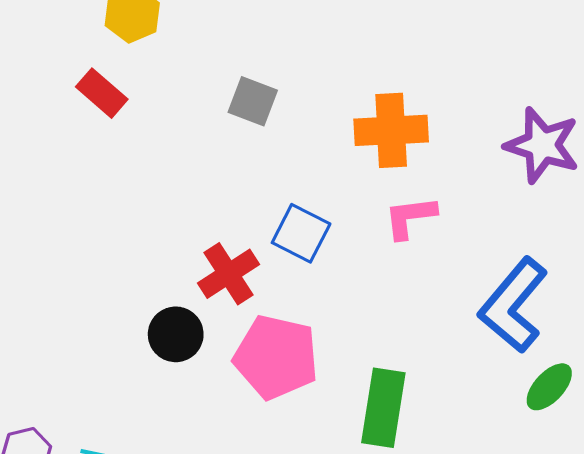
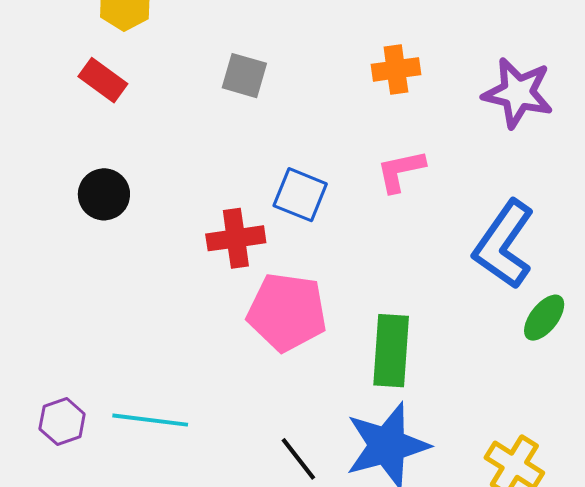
orange cross: (391, 130) -> (396, 69), moved, size x0.7
red cross: (228, 274) -> (236, 238), turned 30
black circle: (176, 334) -> (104, 194), moved

